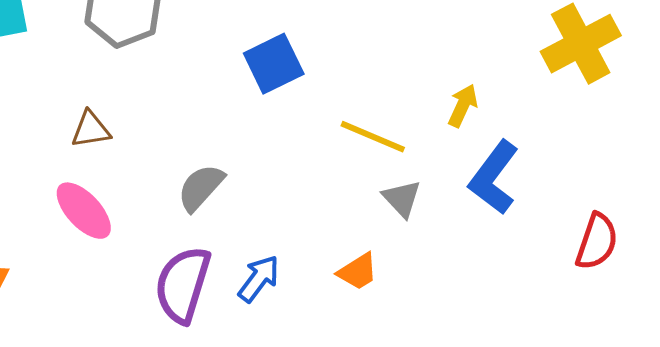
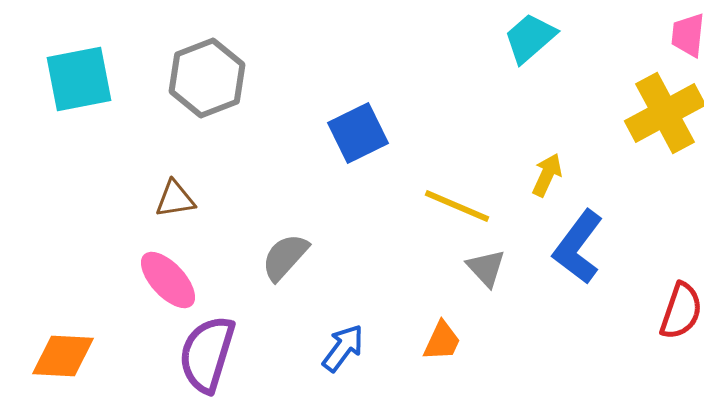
orange trapezoid: (358, 272) -> (442, 341), turned -33
purple semicircle: (183, 285) -> (207, 354), moved

